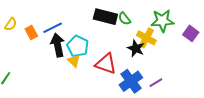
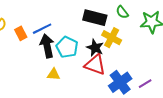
green semicircle: (124, 19) -> (122, 12), moved
yellow cross: (146, 38) -> (112, 38), moved
black star: (136, 48) -> (95, 48), moved
yellow triangle: (74, 61) -> (53, 74), moved, turned -40

